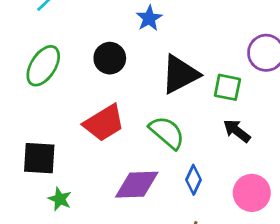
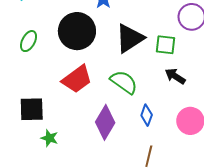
black circle: (110, 58) -> (77, 31), size x1.6
green ellipse: (43, 66) -> (29, 41), size x0.7
purple diamond: (137, 185) -> (105, 122), turned -52

